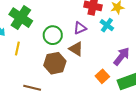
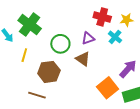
brown hexagon: (55, 63) -> (49, 72), moved
orange square: (102, 76) -> (108, 88), size x1.5

